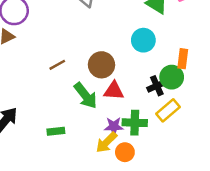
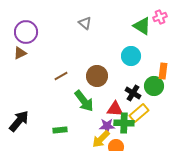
black cross: (157, 86) -> (133, 93), moved, turned -35
red triangle: (114, 91) -> (115, 109), moved
yellow rectangle: (168, 110) -> (139, 113), moved

